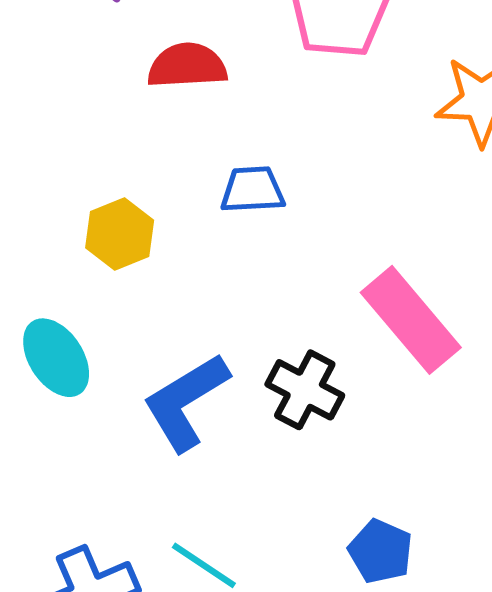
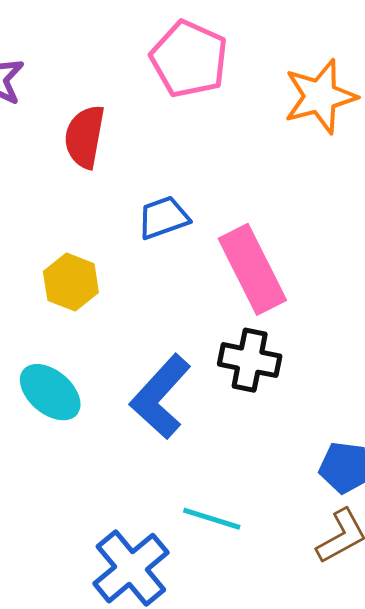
red semicircle: (187, 66) -> (85, 137), turned -60
pink rectangle: (411, 320) -> (252, 269), moved, turned 30

